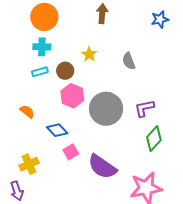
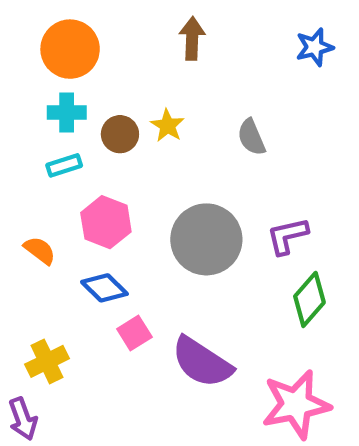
brown circle: (65, 71) -> (120, 134), moved
pink hexagon: (72, 96) -> (106, 222), moved

